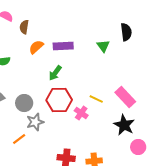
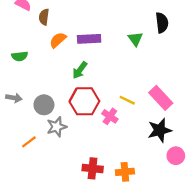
black star: (124, 125) -> (160, 130), turned 30
orange line: (19, 139) -> (29, 142), moved

